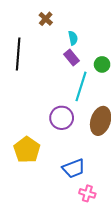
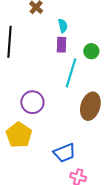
purple rectangle: (71, 57) -> (61, 45), turned 42
purple circle: (62, 118) -> (32, 102), moved

